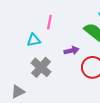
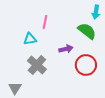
gray triangle: (18, 92) -> (15, 88), turned -32

